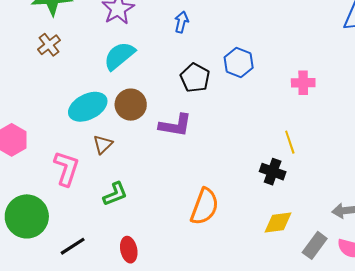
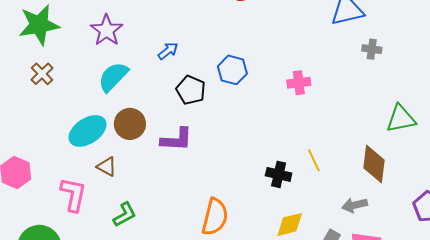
blue arrow: (181, 22) -> (168, 51), moved, turned 45
yellow line: (290, 142) -> (314, 160), moved
brown triangle: (103, 144) -> (107, 167), turned -40

